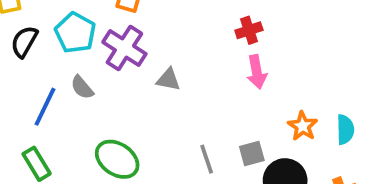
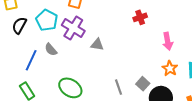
pink arrow: (257, 72) -> (168, 41), moved
gray square: (252, 154) -> (143, 84), turned -32

